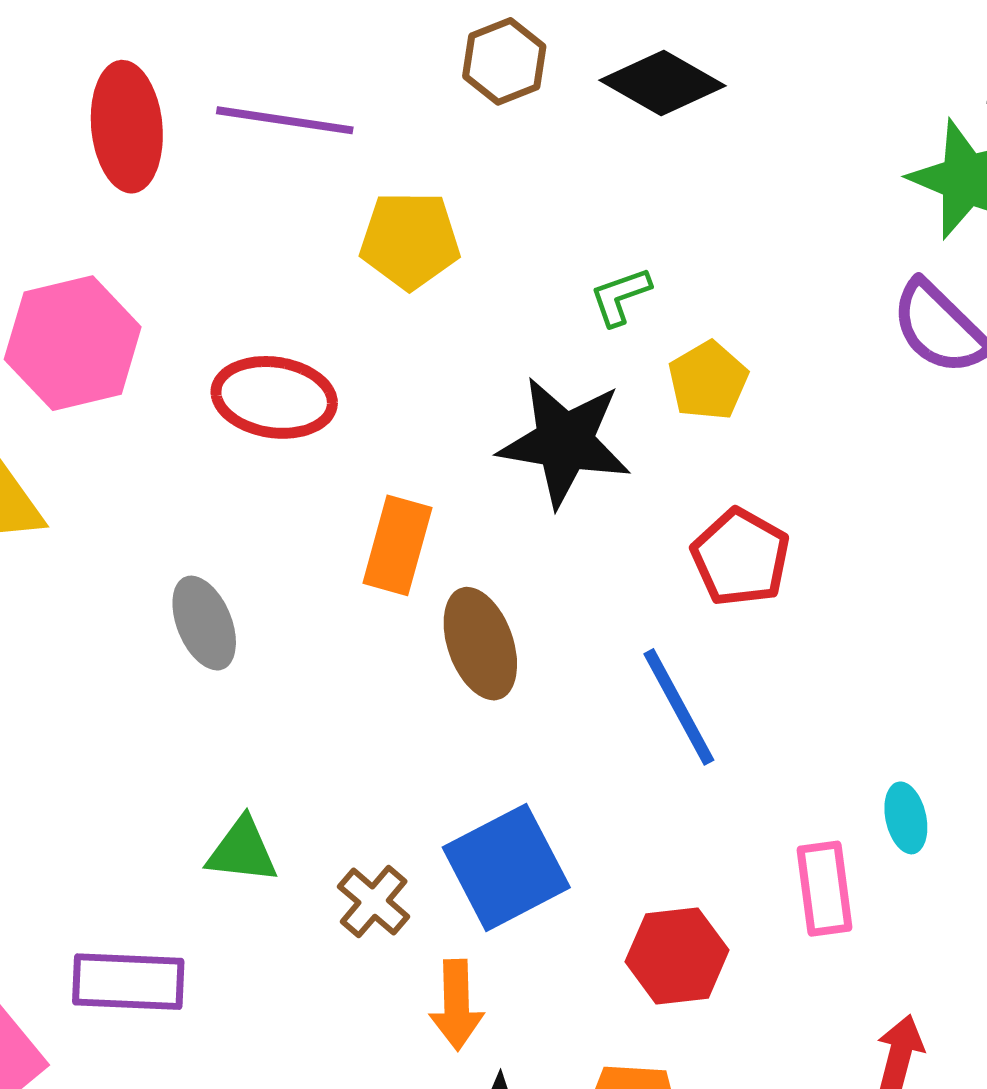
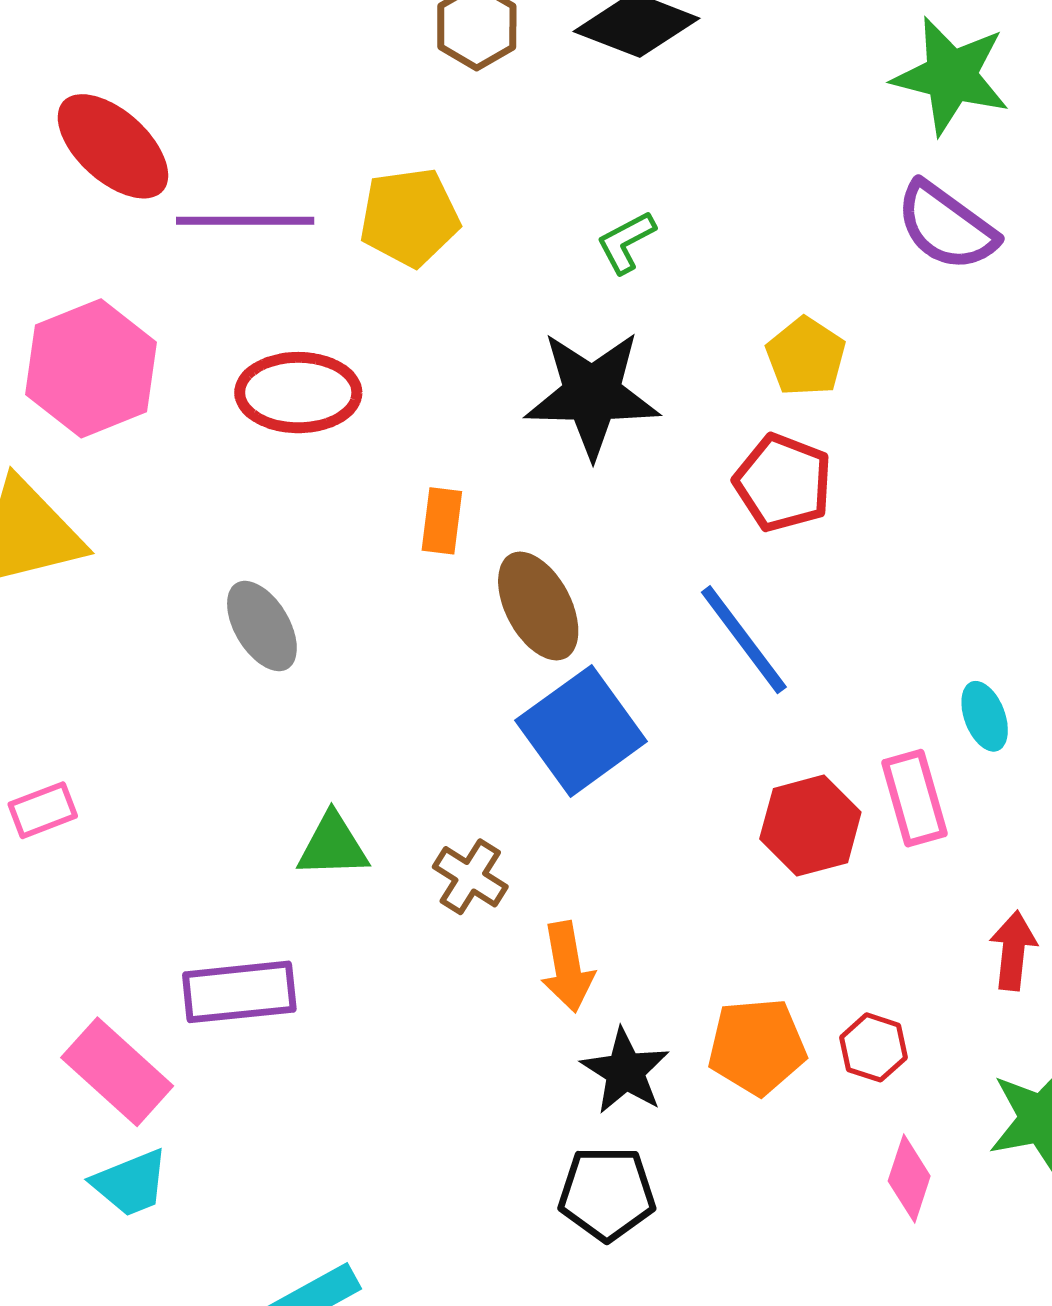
purple line: (285, 120) -> (245, 221), moved
red ellipse: (127, 127) -> (113, 146), turned -34
yellow pentagon: (708, 381) -> (806, 357), moved
orange rectangle: (397, 545) -> (442, 521), size x0.7
blue square: (506, 867) -> (581, 731), moved
red hexagon: (677, 956) -> (810, 826), moved

